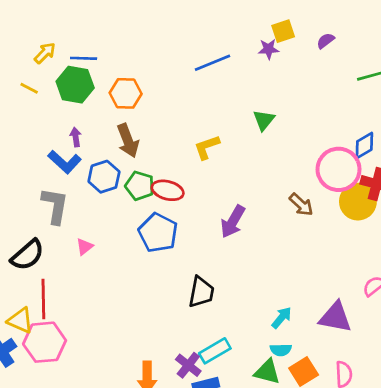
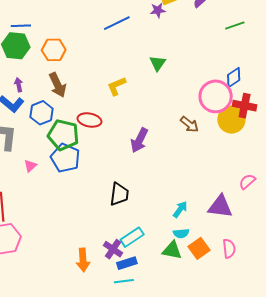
green pentagon: (140, 186) -> (63, 135), moved, size x1.4
blue pentagon: (158, 233) -> (65, 158), moved

